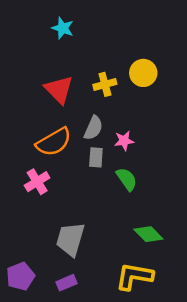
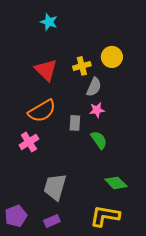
gray semicircle: (93, 128) -> (94, 87), moved

